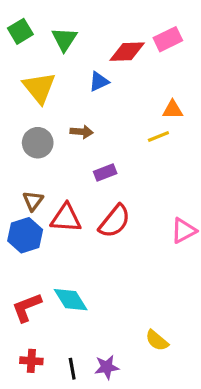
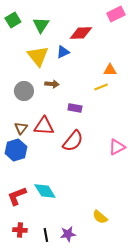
pink rectangle: (168, 39) -> (116, 14), moved
yellow triangle: (39, 88) -> (38, 56), moved
purple rectangle: (105, 173) -> (75, 108), moved, turned 32
red triangle: (66, 218) -> (44, 126), moved

